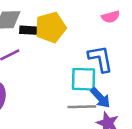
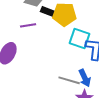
cyan square: (84, 79) -> (80, 38), moved

